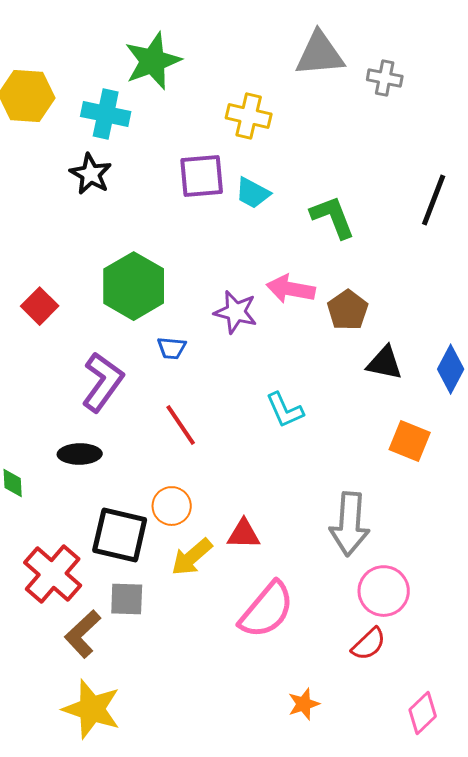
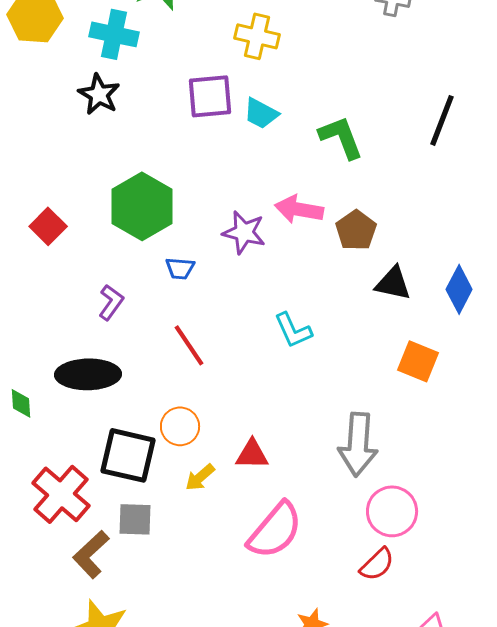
purple L-shape: (103, 382) -> (111, 302), size x0.6
black ellipse: (80, 454) -> (88, 374), size x1.5
yellow arrow: (192, 557) -> (200, 477), size x0.7

